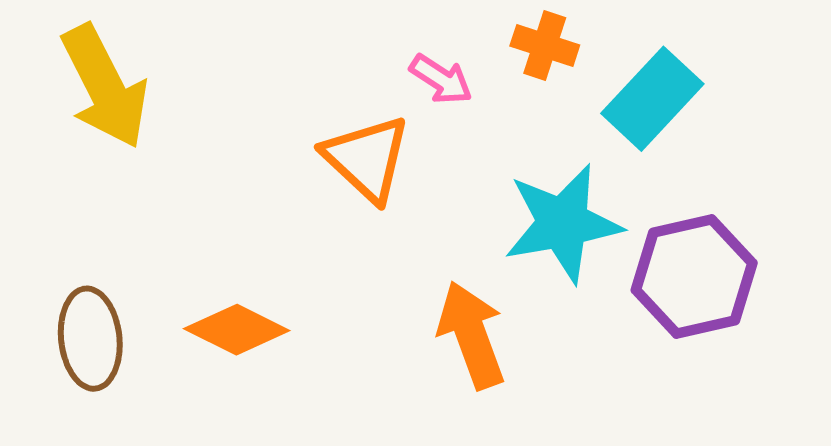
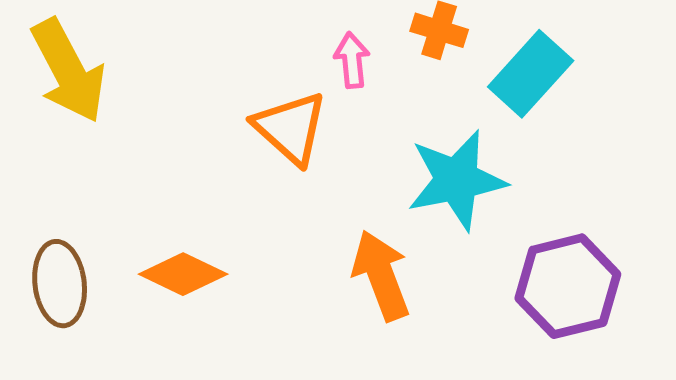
pink arrow: (441, 79) -> (352, 60), turned -128
purple hexagon: (694, 276) -> (568, 286), moved

